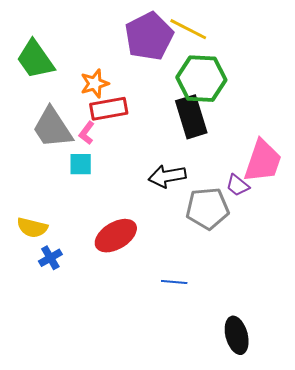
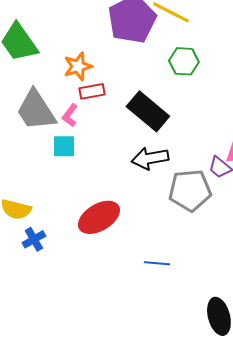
green hexagon: (201, 79) -> (184, 61), size x0.6
red rectangle: (109, 109) -> (92, 91), size x0.7
black rectangle: (191, 117) -> (148, 111), moved, turned -33

